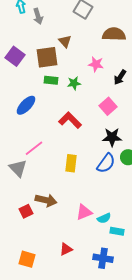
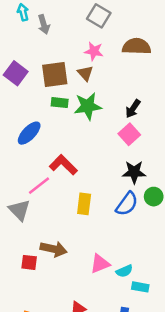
brown triangle: (65, 41) -> (85, 73), moved
pink star: (96, 64) -> (94, 51), moved
black arrow: (120, 77) -> (133, 109), moved
green star: (74, 83) -> (88, 106), size x1.6
red L-shape: (70, 120) -> (63, 165), moved
red square: (26, 211) -> (29, 262), turned 32

